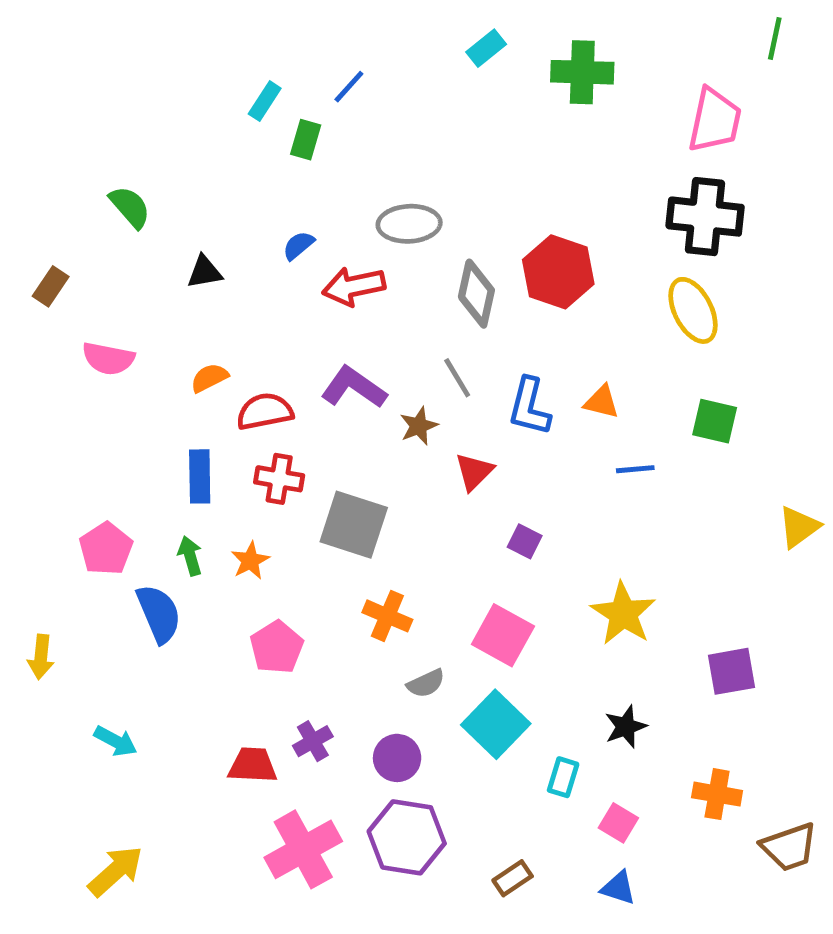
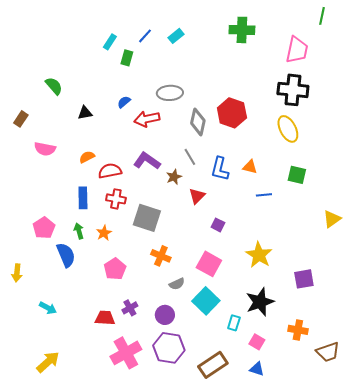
cyan rectangle: (486, 48) -> (176, 36), moved
black star: (626, 727) -> (260, 302), size x1.6
brown rectangle: (513, 878) -> (213, 365), size x1.8

